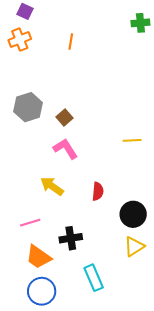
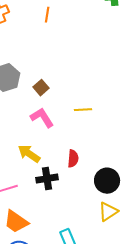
yellow line: (132, 140) -> (83, 110), moved
black cross: (71, 238) -> (47, 179), moved

